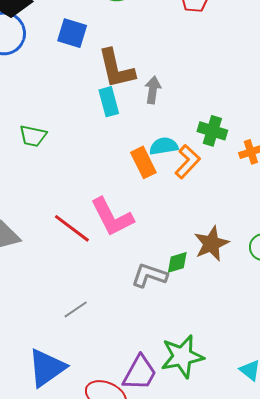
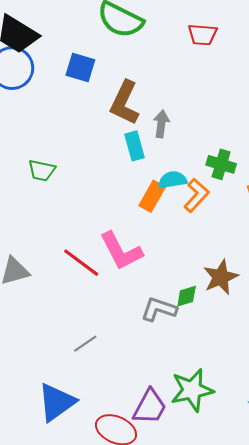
brown L-shape: (116, 69) -> (125, 103), turned 39
cyan rectangle: (109, 102) -> (134, 146), moved
orange rectangle: (143, 162) -> (152, 196), turned 56

